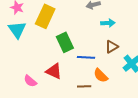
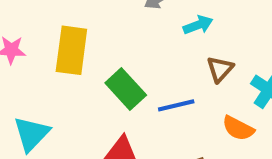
cyan triangle: (17, 30) -> (31, 134), moved, turned 36
orange semicircle: (101, 76) -> (238, 128), moved

